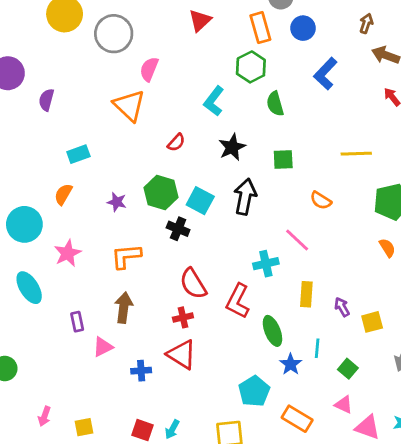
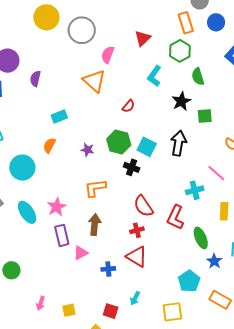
red triangle: (200, 21) -> (143, 38), moved
black star: (232, 147) -> (181, 101), moved
pink star: (68, 253) -> (57, 207), moved
purple rectangle: (77, 322) -> (62, 235), size x1.5
cyan arrow: (172, 429) -> (135, 298), moved

